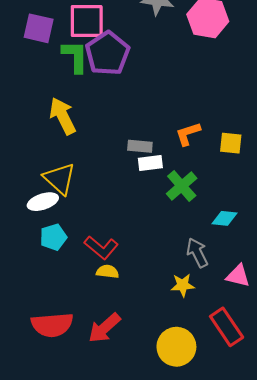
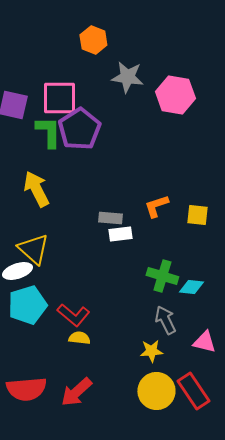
green cross: (182, 186) -> (162, 276), moved, turned -32
cyan pentagon: (53, 237) -> (27, 305), size x1.5
yellow circle: (176, 347) -> (156, 391), moved

